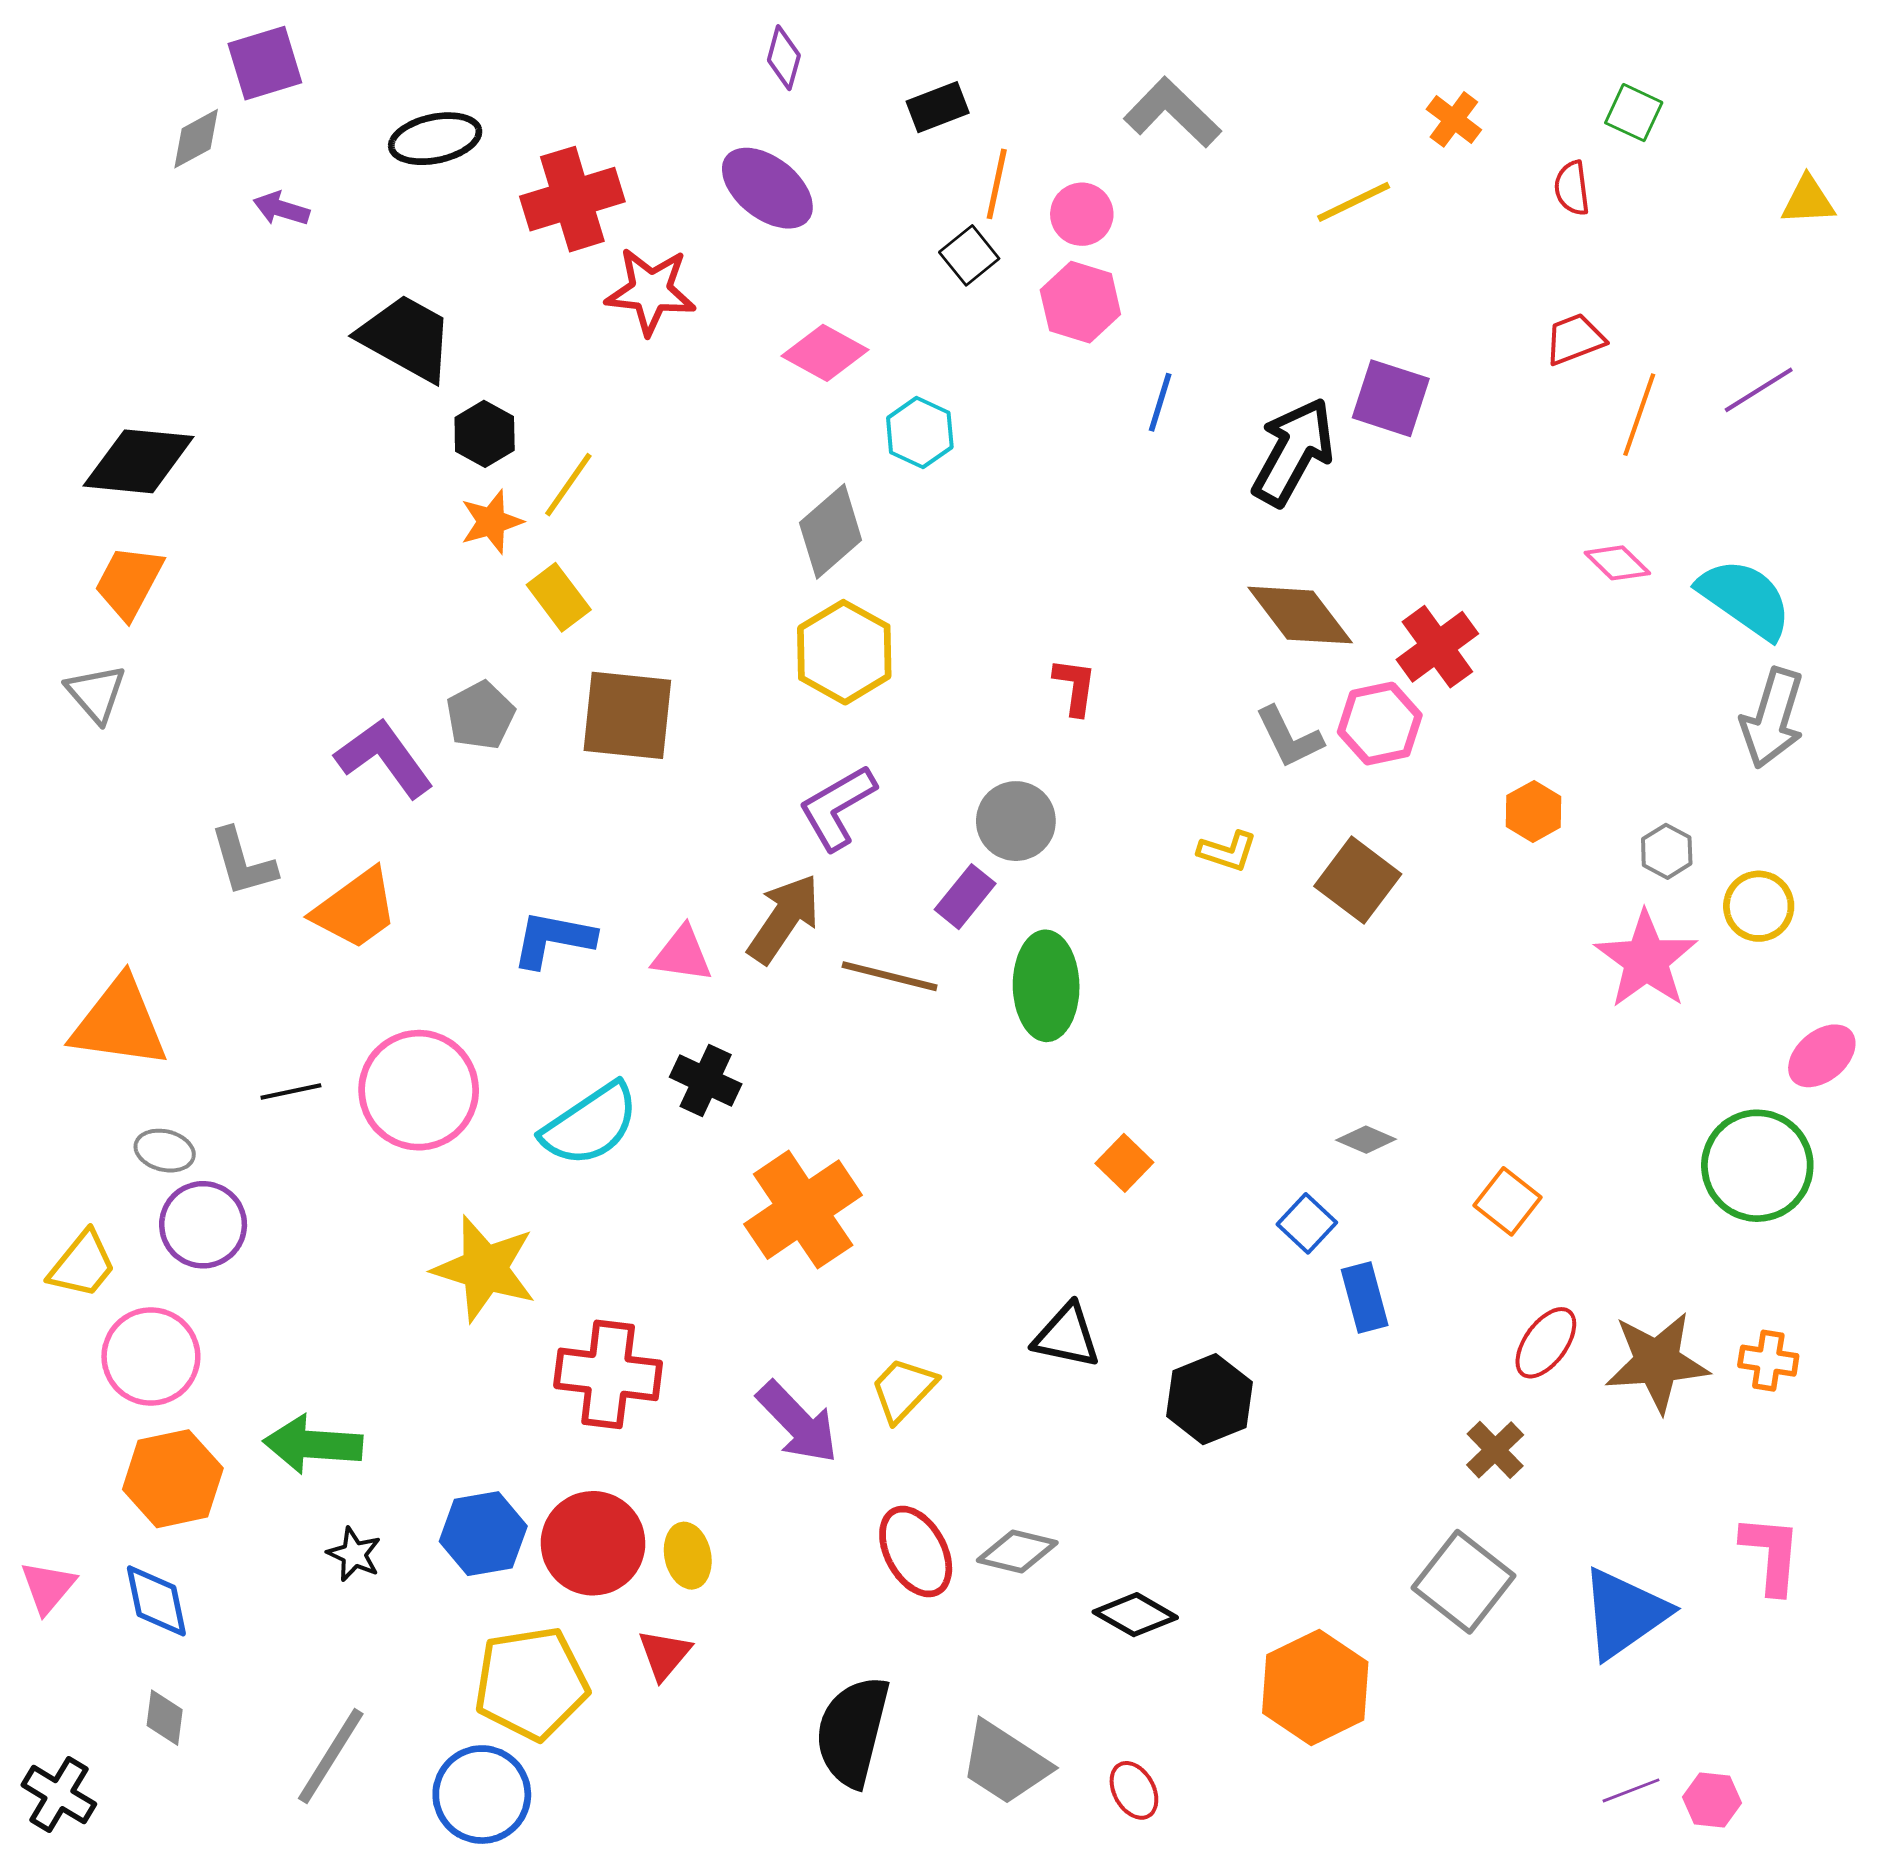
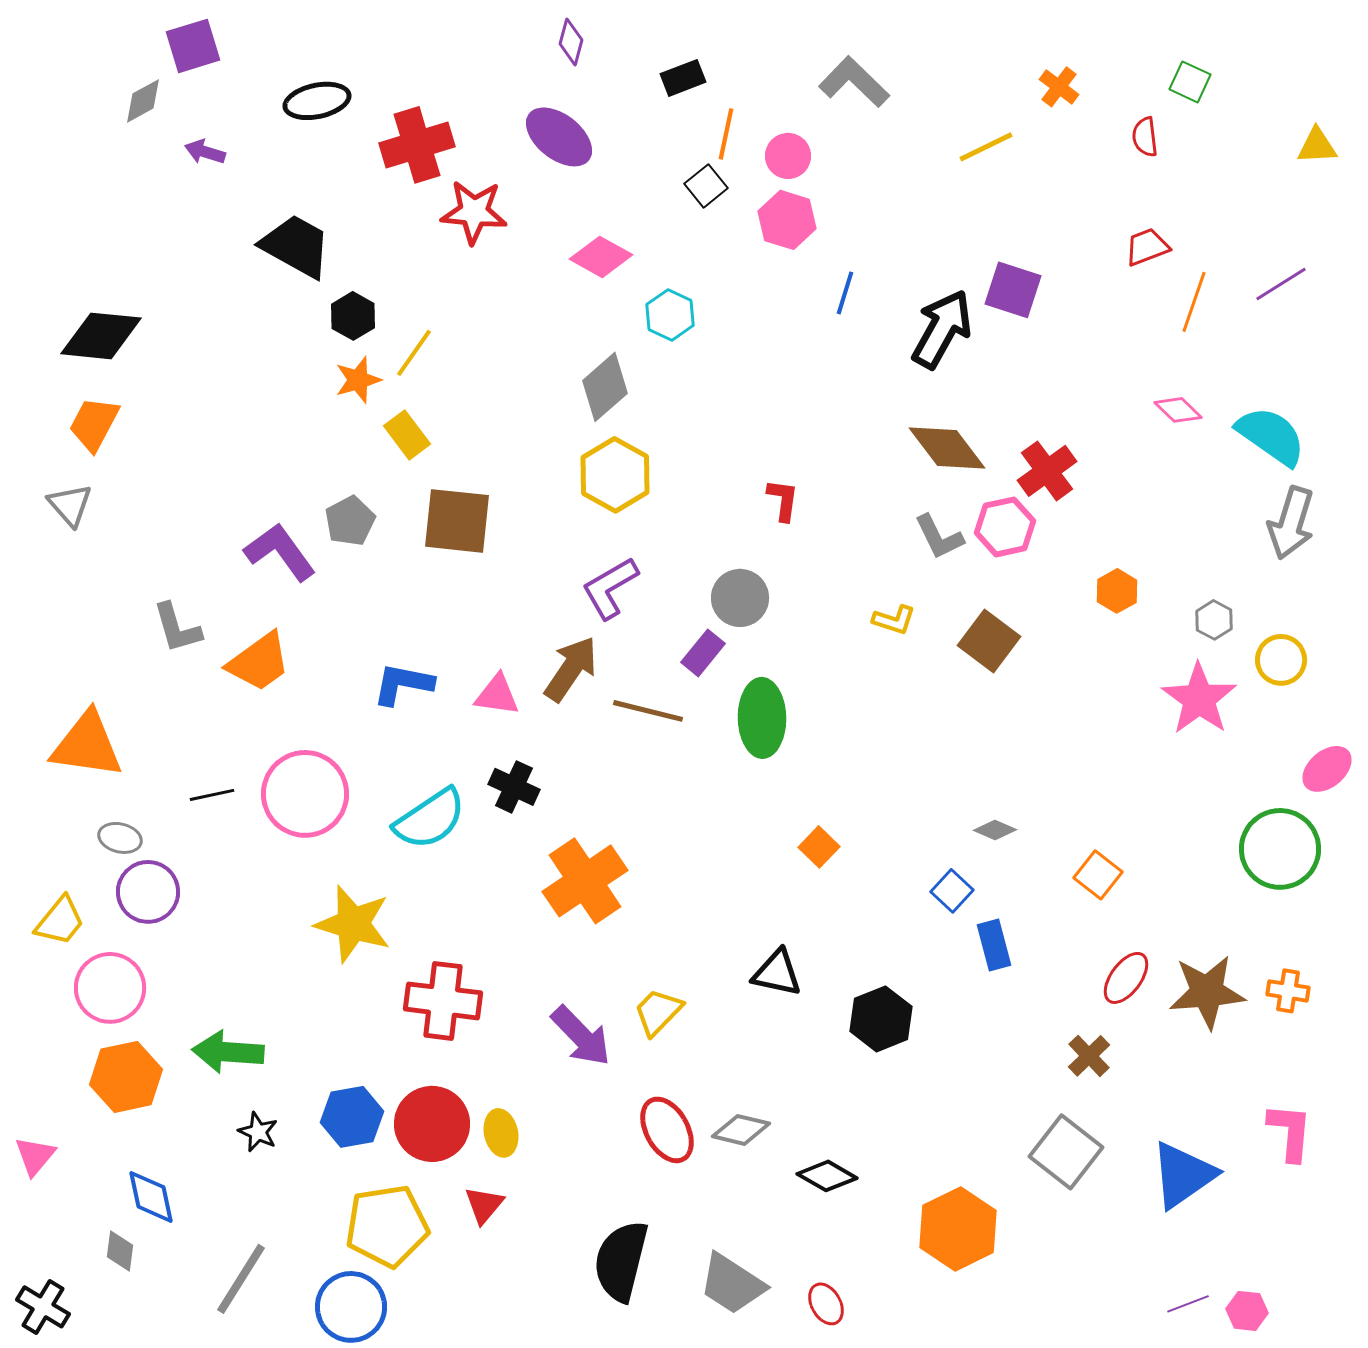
blue diamond: (156, 1601) -> (151, 1197), moved

